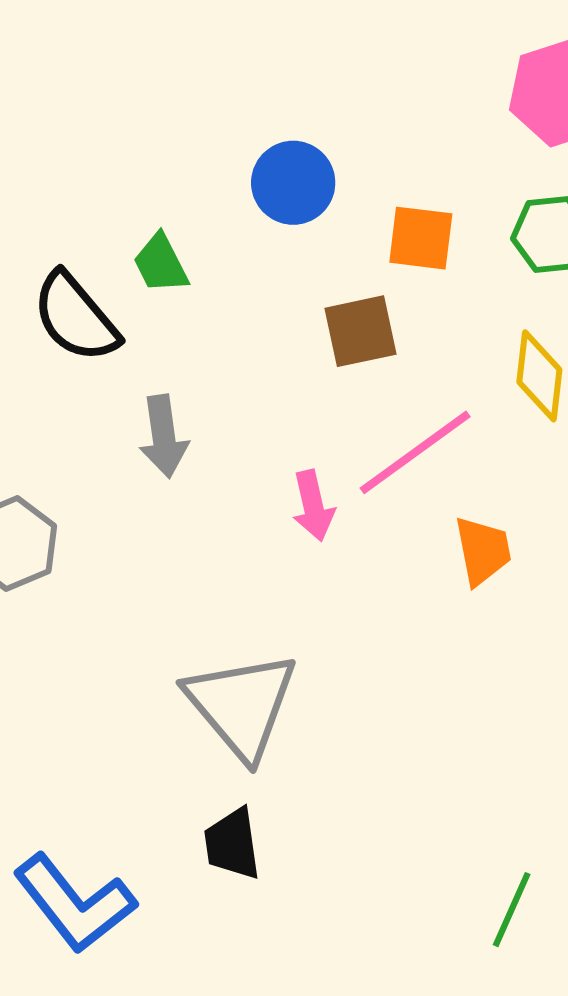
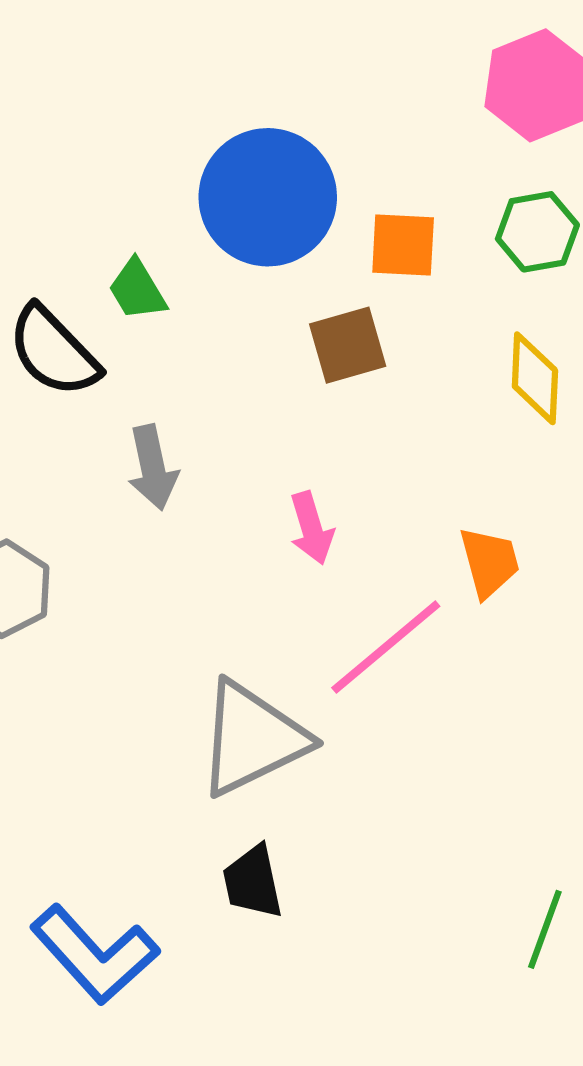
blue circle: (293, 183) -> (268, 197), size x1.6
pink line: (415, 452) -> (386, 647), moved
gray triangle: (241, 705) -> (252, 739), turned 48

